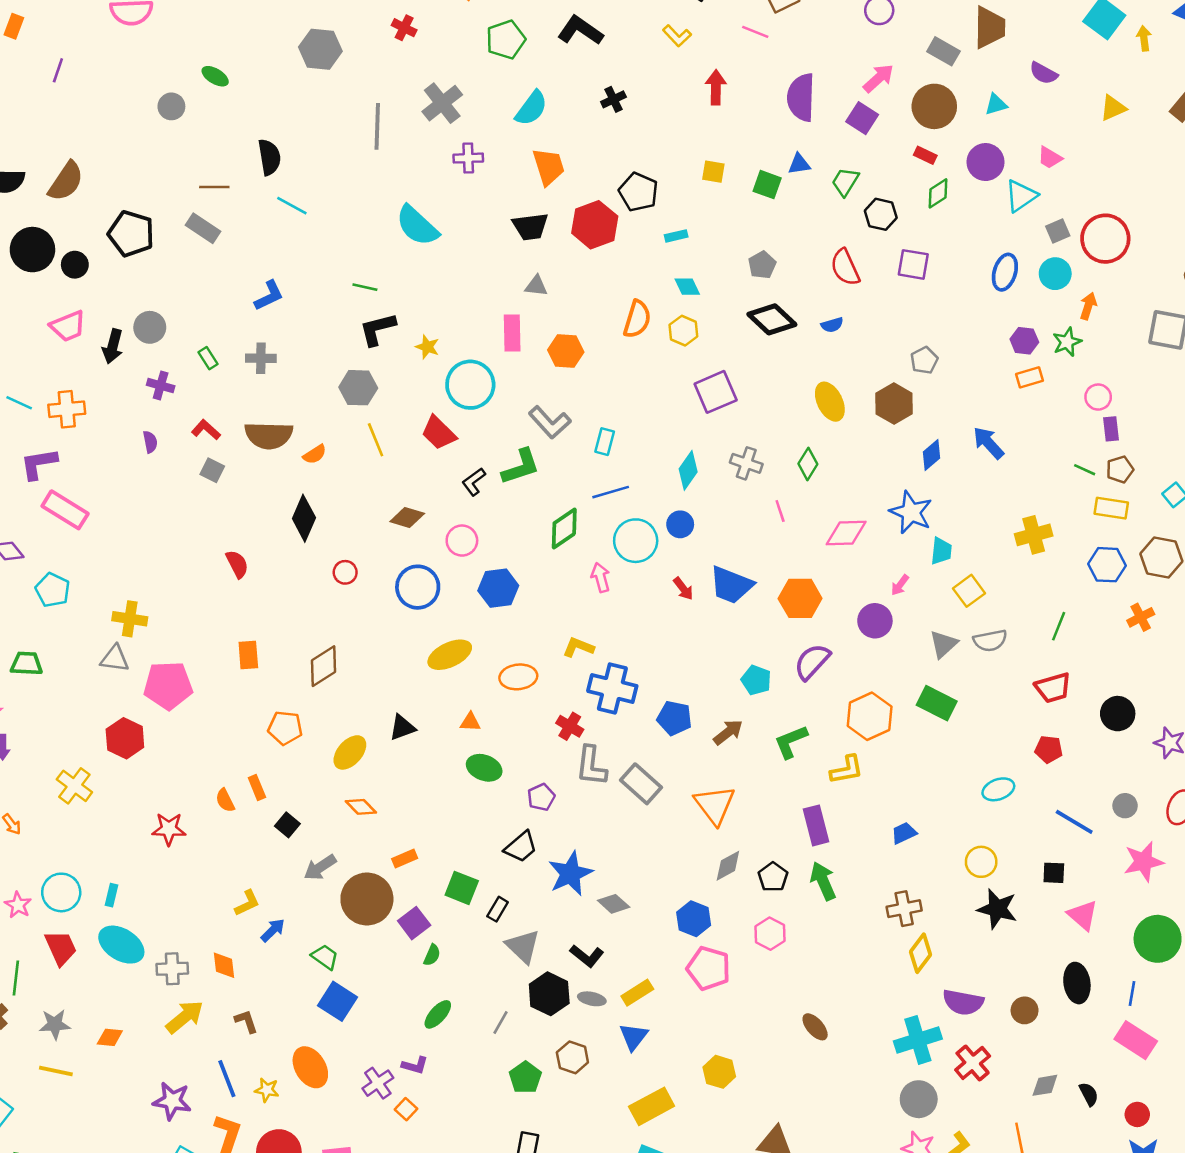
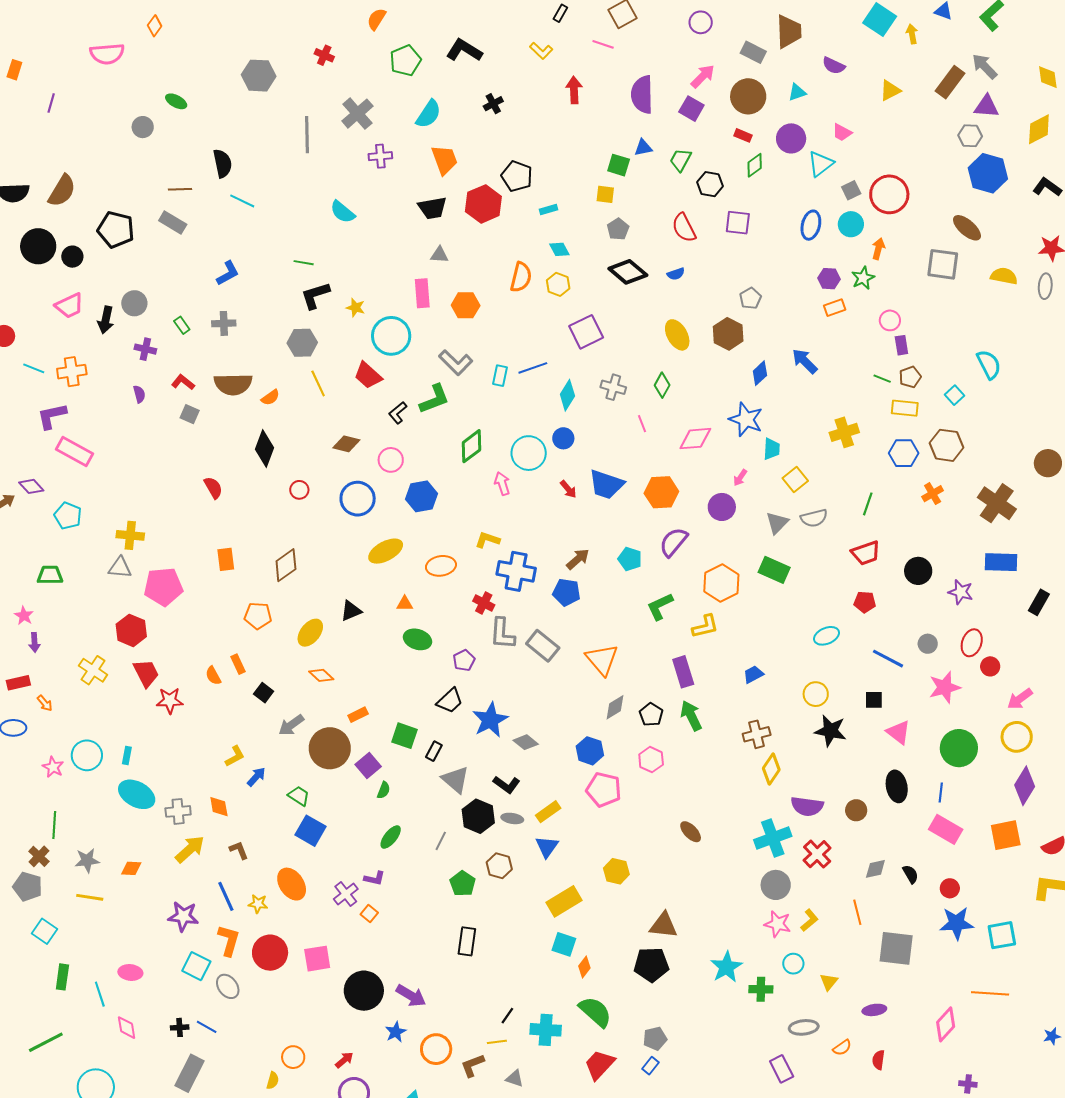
yellow square: (713, 172) -> (605, 194), moved
cyan semicircle: (417, 226) -> (343, 212), size x0.7
blue line: (611, 492) -> (533, 368), moved
brown arrow: (728, 732) -> (578, 559), moved
red trapezoid: (61, 948) -> (146, 673), moved

